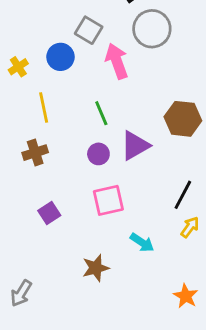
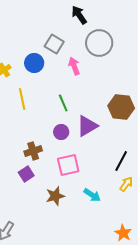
pink arrow: (117, 61) -> (74, 66), size x0.7
brown cross: (35, 153) -> (33, 151), moved
brown star: (96, 268) -> (55, 196), moved

